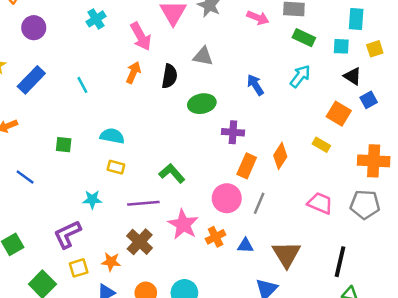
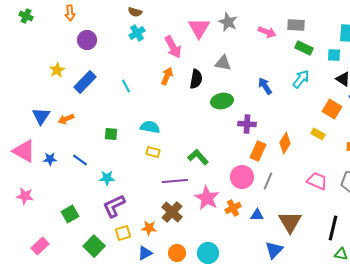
cyan star: (92, 199) -> (107, 178), moved

